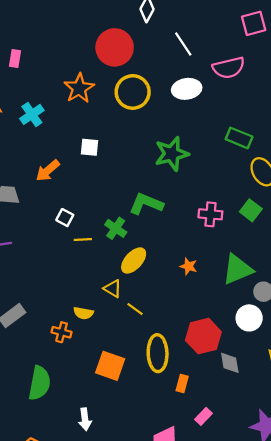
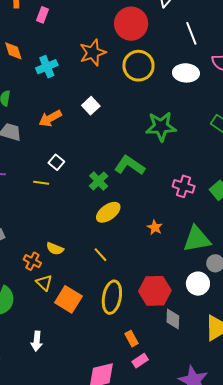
white square: (89, 147) -> (91, 106), turned 30
yellow line: (83, 240) -> (41, 183), moved
yellow triangle: (113, 289) -> (44, 283), moved
orange rectangle: (182, 384) -> (132, 339), moved, turned -56

